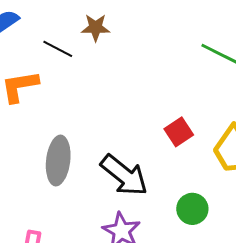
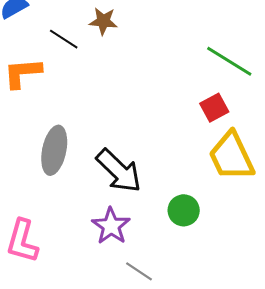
red square: (179, 132) -> (214, 108), moved

